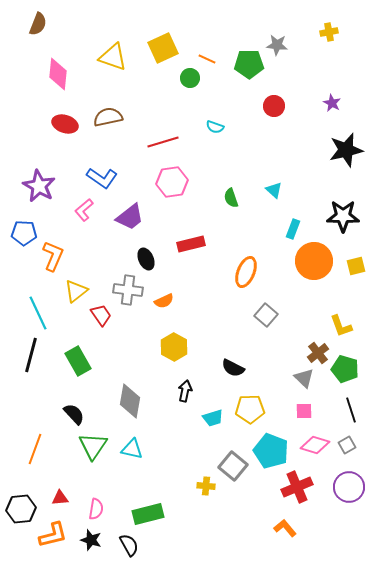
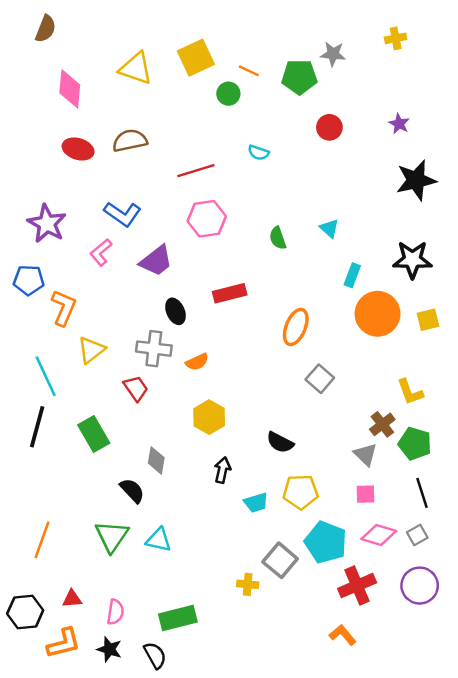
red trapezoid: (101, 315) -> (136, 388), moved
gray diamond: (130, 401) -> (156, 460), moved, size x0.7
black semicircle: (74, 414) -> (132, 491), moved

